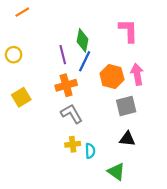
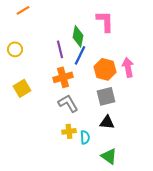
pink L-shape: (128, 31) -> (105, 21), moved
gray square: (126, 106) -> (106, 96), moved
black triangle: (127, 139) -> (107, 122), moved

